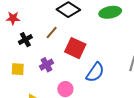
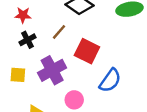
red star: (13, 18) -> (23, 15), moved
purple cross: (46, 65) -> (52, 70), size x1.6

